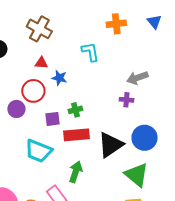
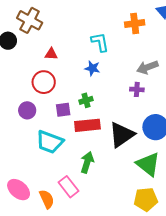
orange cross: (116, 24) -> (135, 23), moved
brown cross: (39, 29) -> (30, 20), moved
blue star: (59, 78) -> (92, 68), moved
purple circle: (16, 109) -> (27, 110), moved

